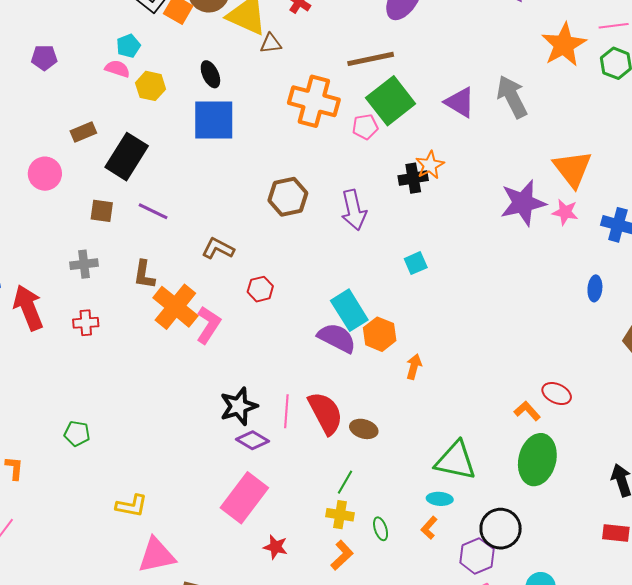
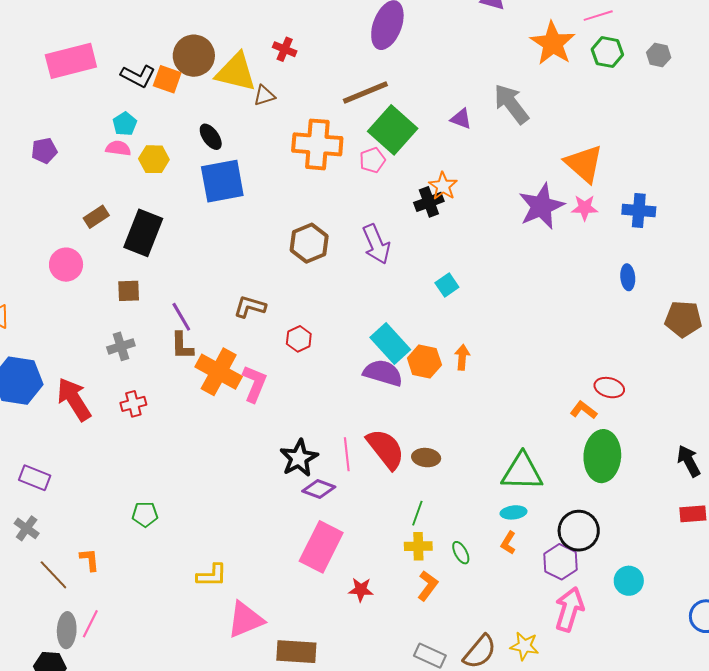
purple triangle: (460, 102) -> (461, 119), size x0.7
purple line: (153, 211) -> (181, 317), moved, turned 44
orange arrow: (414, 367) -> (462, 357), moved

